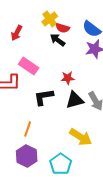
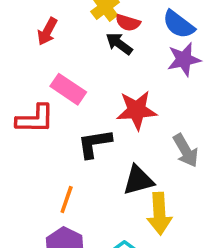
red star: (68, 78) -> (137, 110), size x1.6
black triangle: (75, 100) -> (138, 180), moved
yellow arrow: (81, 137) -> (159, 214), turned 55

